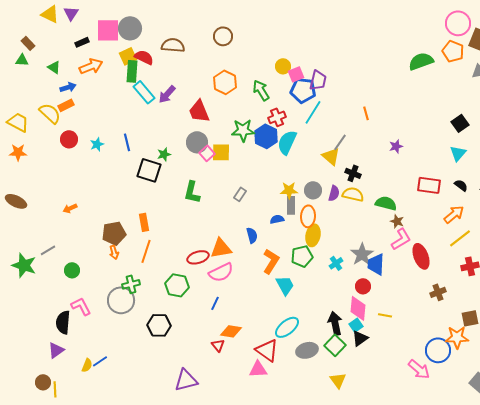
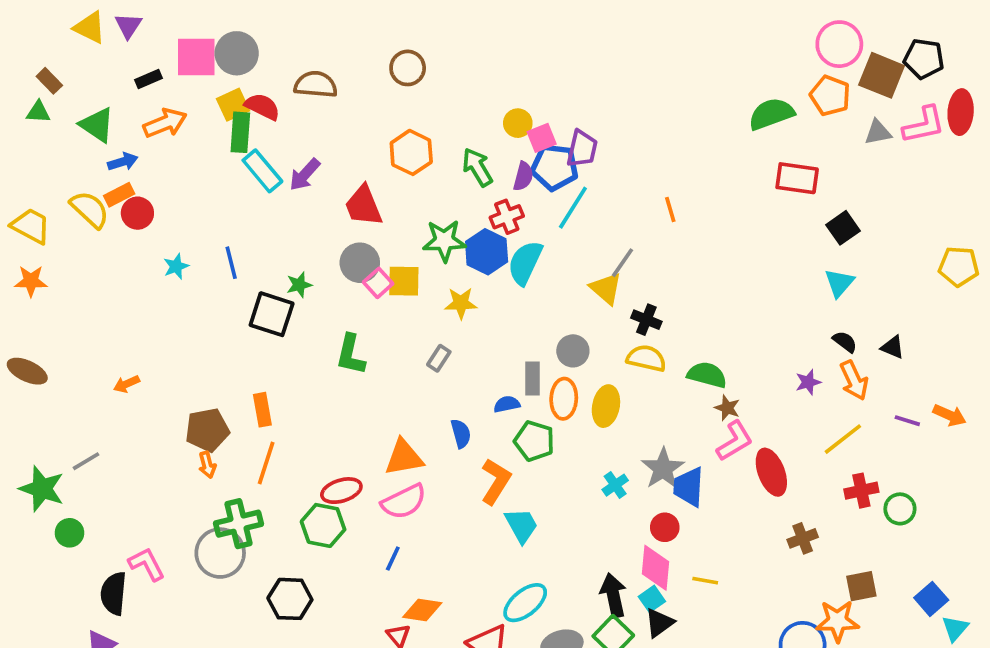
green triangle: (54, 67) -> (97, 125), size x1.5
red circle: (69, 139) -> (137, 213), moved
purple star: (396, 146) -> (808, 382), moved
red rectangle: (429, 185) -> (797, 178), moved
yellow star: (289, 190) -> (461, 303), moved
purple semicircle: (334, 193) -> (523, 176), moved
orange arrow: (454, 214) -> (854, 380), moved, turned 105
yellow ellipse: (313, 235) -> (606, 406), moved
green pentagon: (302, 256) -> (534, 441), moved, turned 30
red ellipse: (198, 257) -> (341, 491), moved
green circle: (72, 270) -> (69, 533), moved
green cross: (131, 284) -> (239, 524), size x1.4

